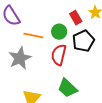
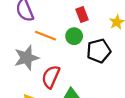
red rectangle: (76, 18) -> (82, 15), moved
red semicircle: (59, 55) -> (51, 77), moved

